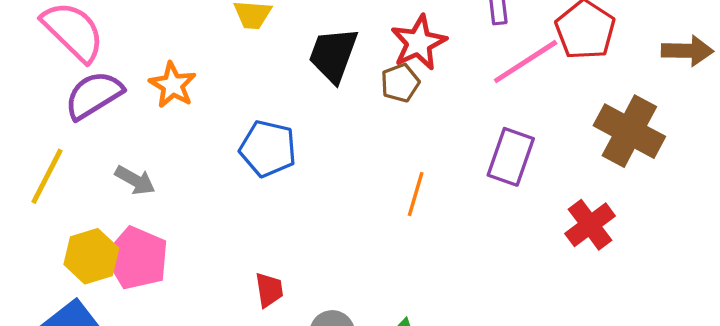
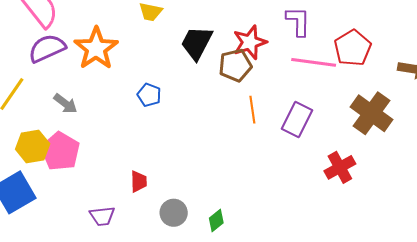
pink line: (526, 62) -> (314, 62), turned 33
brown pentagon: (400, 83) -> (235, 65), size x1.4
orange star: (173, 85) -> (96, 48), size x1.5
blue pentagon: (268, 149) -> (149, 95), size x0.7
orange line: (416, 194) -> (252, 110), moved, turned -32

